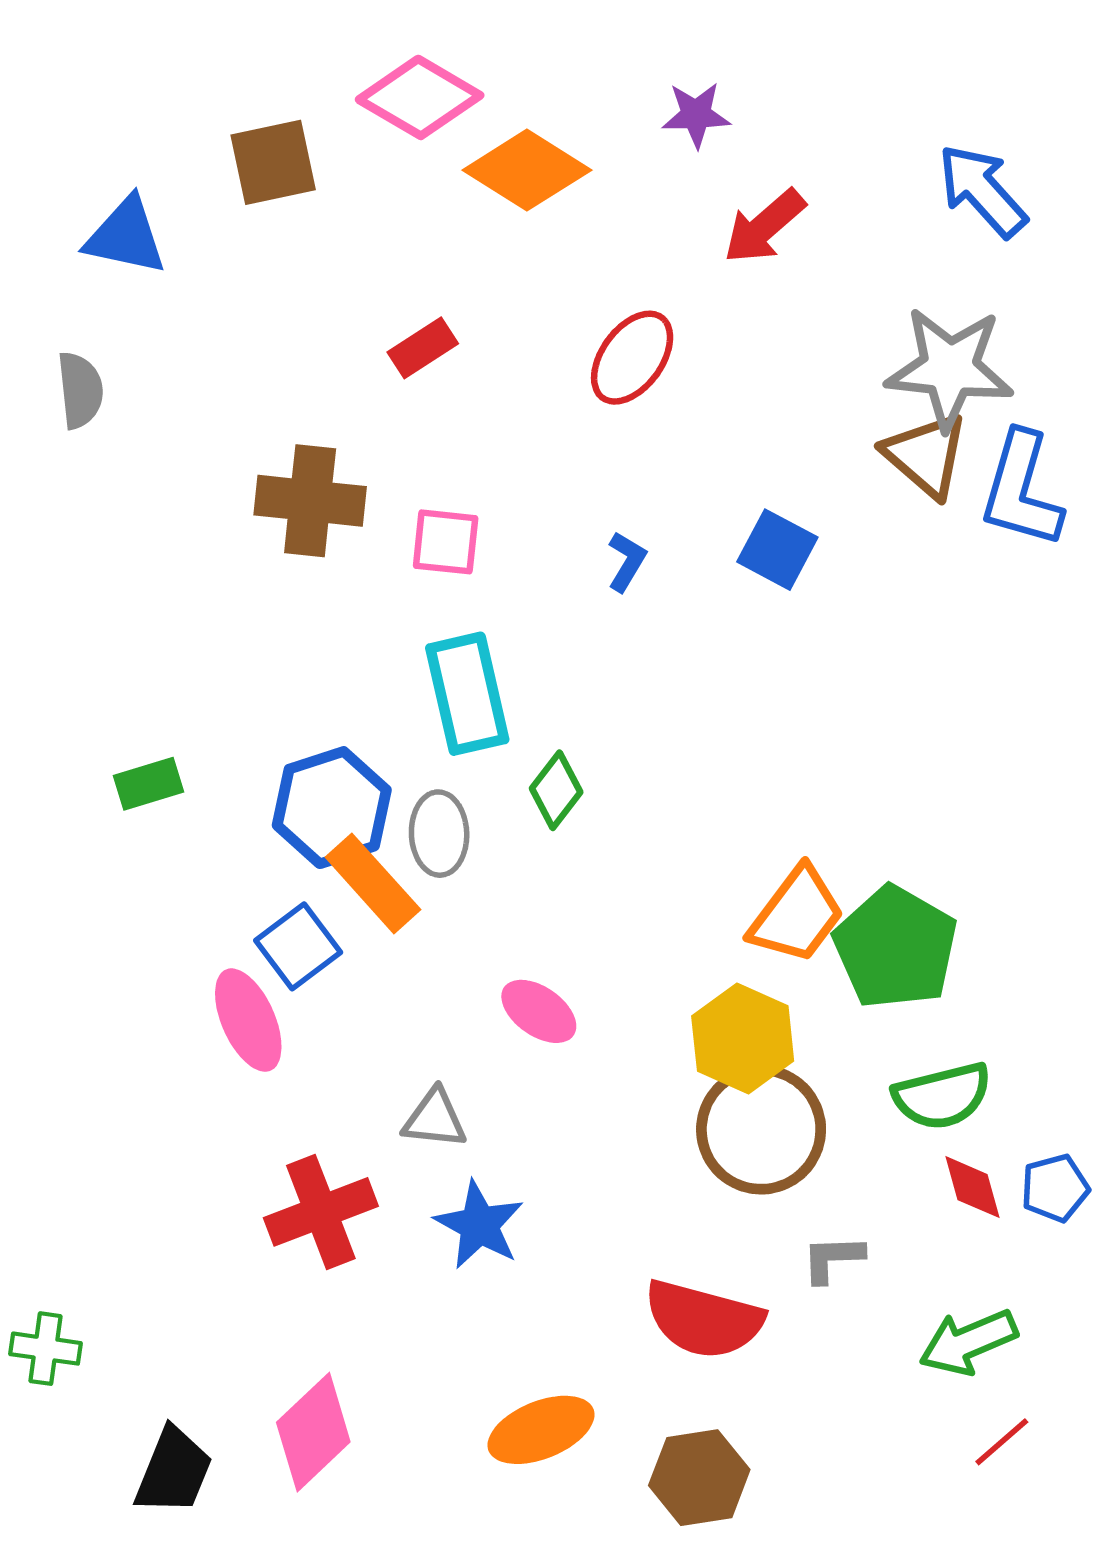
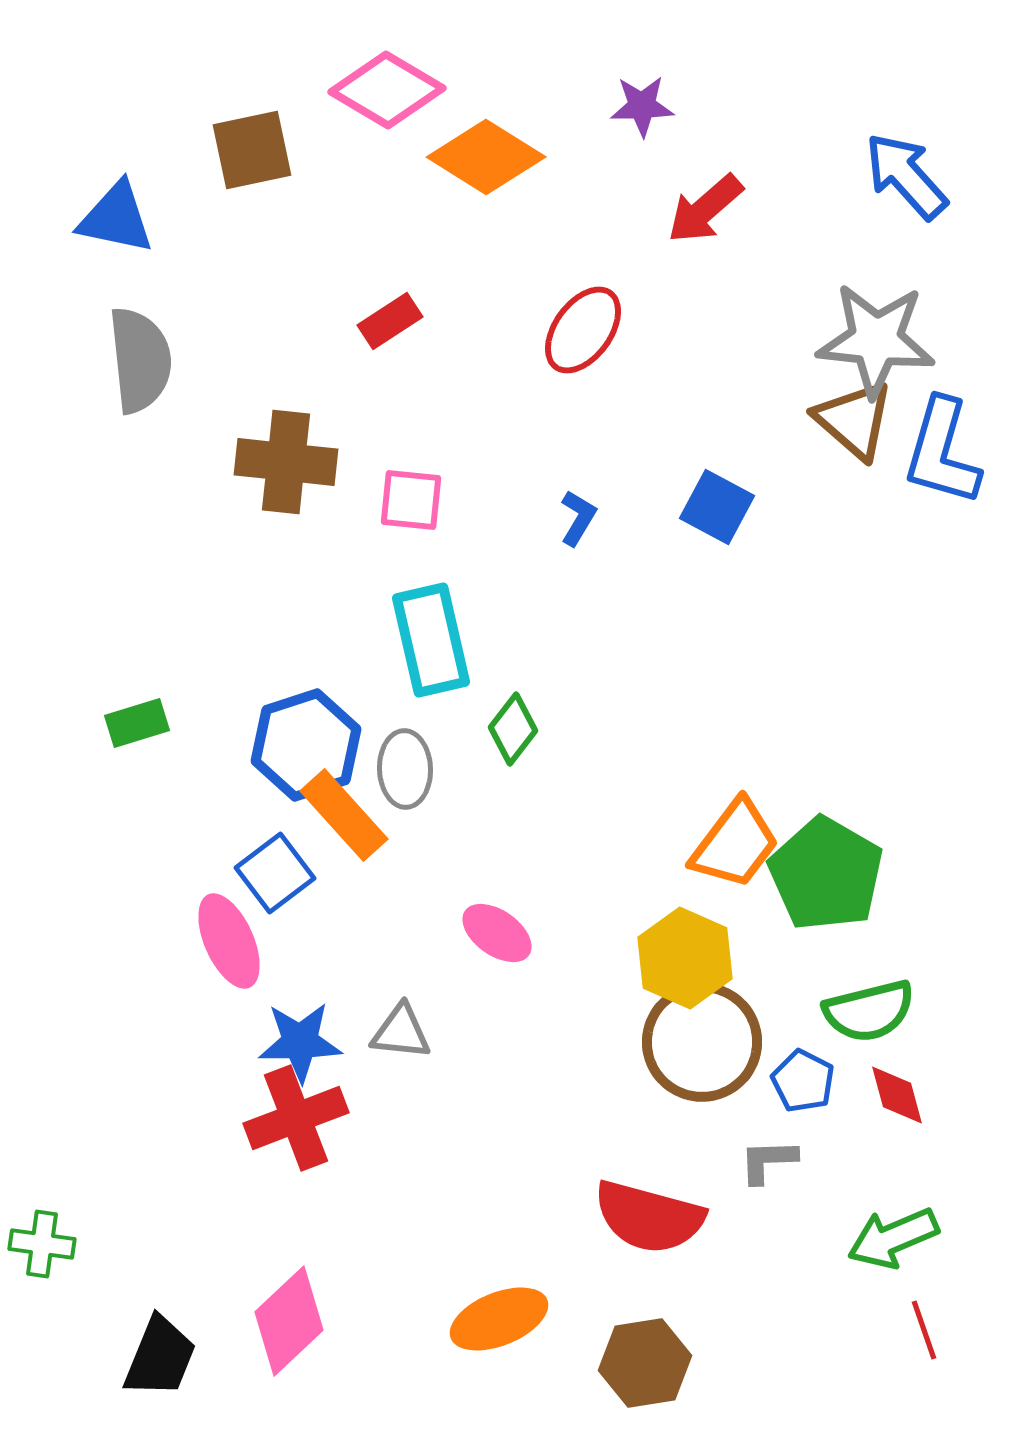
gray semicircle: (80, 390) -> (140, 360), moved, size x1.5
blue pentagon: (1055, 1188) -> (803, 1081), moved, turned -30
blue star: (479, 1225) -> (300, 1042), moved, turned -30
red line: (1002, 1442) -> (924, 1330), turned -68

